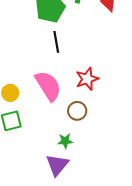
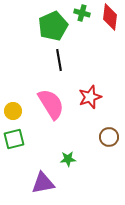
brown circle: (77, 111) -> (109, 137), moved
purple triangle: (57, 165) -> (43, 183), moved, turned 40

